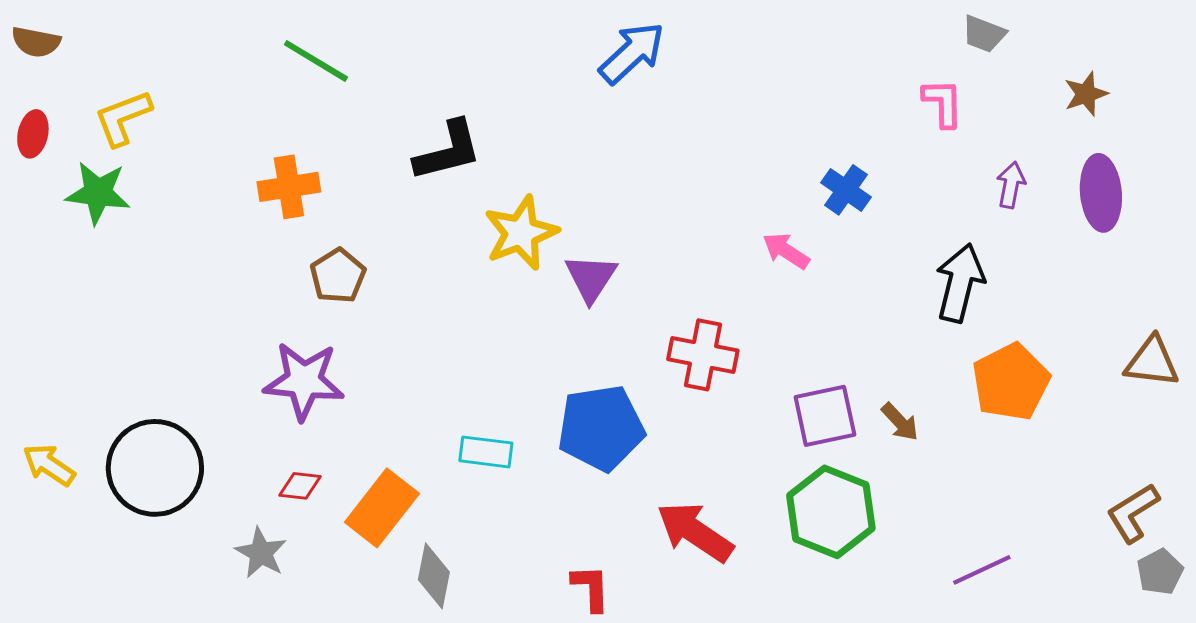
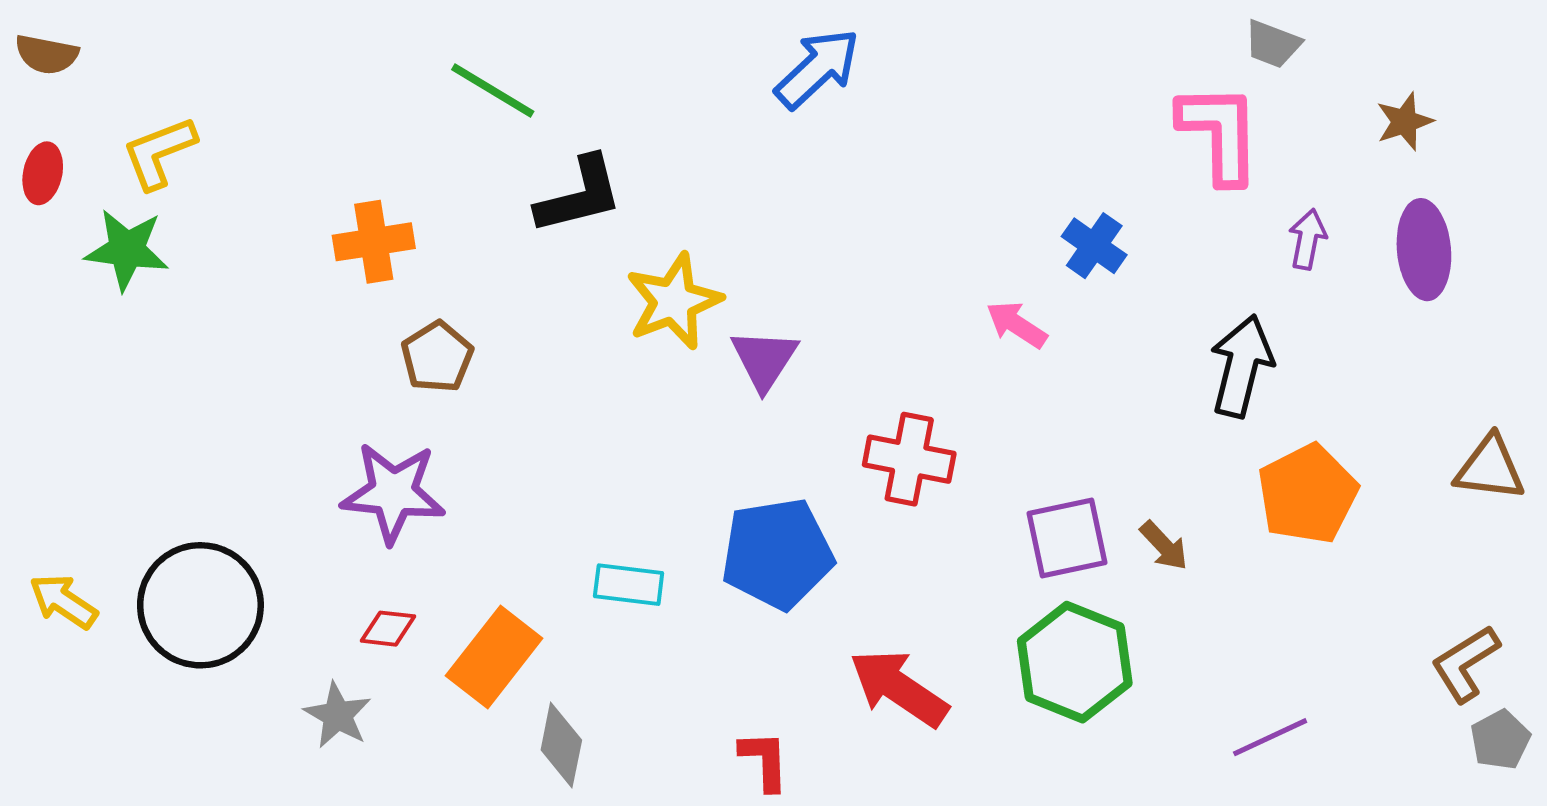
green line: (316, 61) -> (493, 91), moved
pink L-shape: (943, 103) -> (1220, 133), size x1.6

